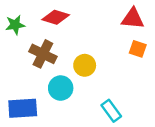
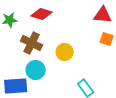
cyan circle: (61, 88) -> (36, 70), moved

